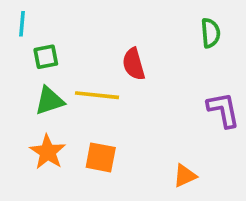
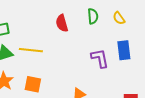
red semicircle: (134, 64) -> (62, 23), moved

